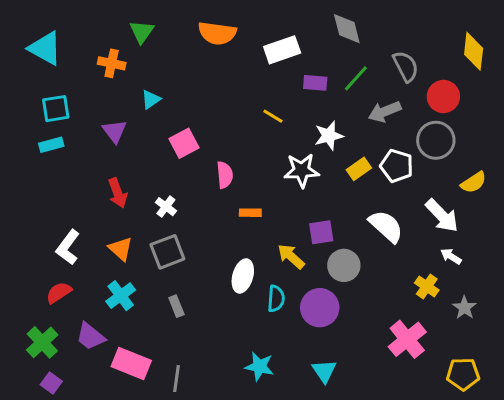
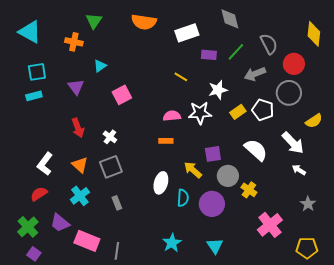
pink semicircle: (225, 175) -> (172, 116), moved, turned -90
yellow cross: (427, 287) -> (249, 190), moved
cyan star: (259, 366) -> (172, 243), turned 30

